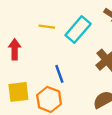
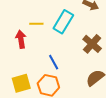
red arrow: (15, 49) -> (21, 39), moved

